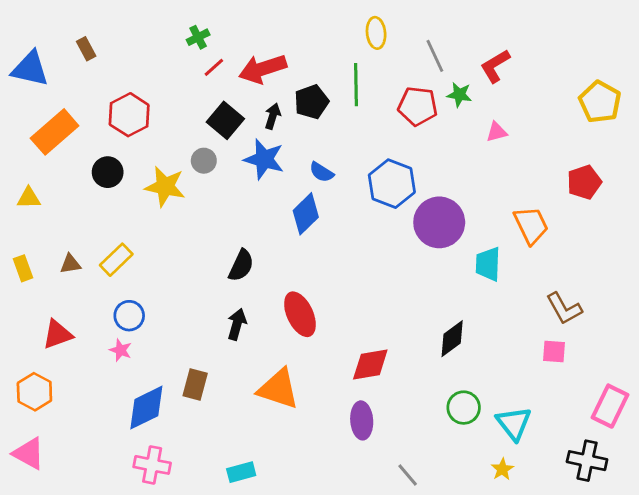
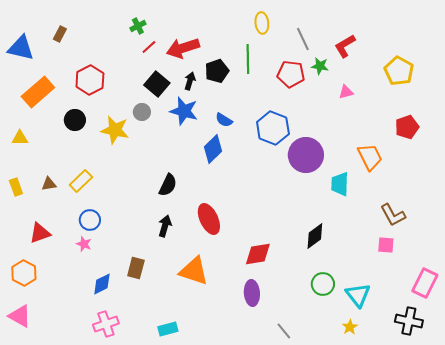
brown rectangle: (86, 49) -> (60, 34), turned 56
yellow pentagon: (600, 102) -> (399, 71), moved
blue diamond: (146, 408) -> (102, 284), size x0.7
pink cross: (152, 465) -> (106, 324), turned -30

